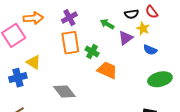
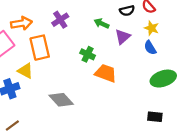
yellow star: (143, 29) -> (152, 28), moved
orange rectangle: (70, 43) -> (40, 48), moved
blue semicircle: (150, 50) -> (150, 48), turned 40

